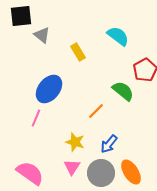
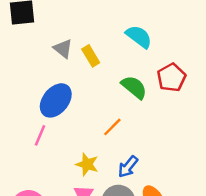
gray triangle: (42, 35) -> (63, 49), moved
green semicircle: (123, 91) -> (134, 87), moved

